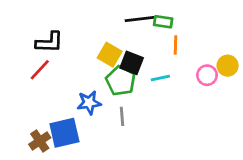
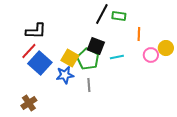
black line: (140, 19) -> (102, 14), turned -55
orange line: (175, 45) -> (139, 34), moved
yellow square: (110, 55) -> (70, 58), moved
blue square: (64, 133) -> (40, 63), moved, turned -35

